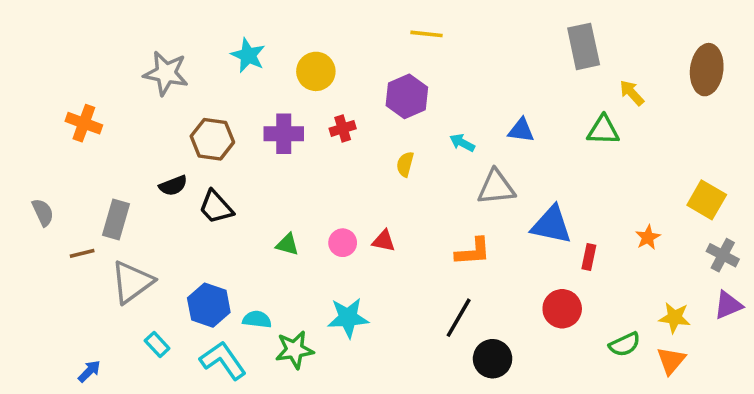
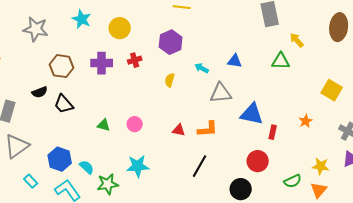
yellow square: (707, 200) -> (332, 90), moved
red triangle: (384, 241) -> (179, 130), moved
cyan semicircle: (257, 319) -> (87, 167), turned 35
black circle: (493, 359) -> (241, 189), moved

